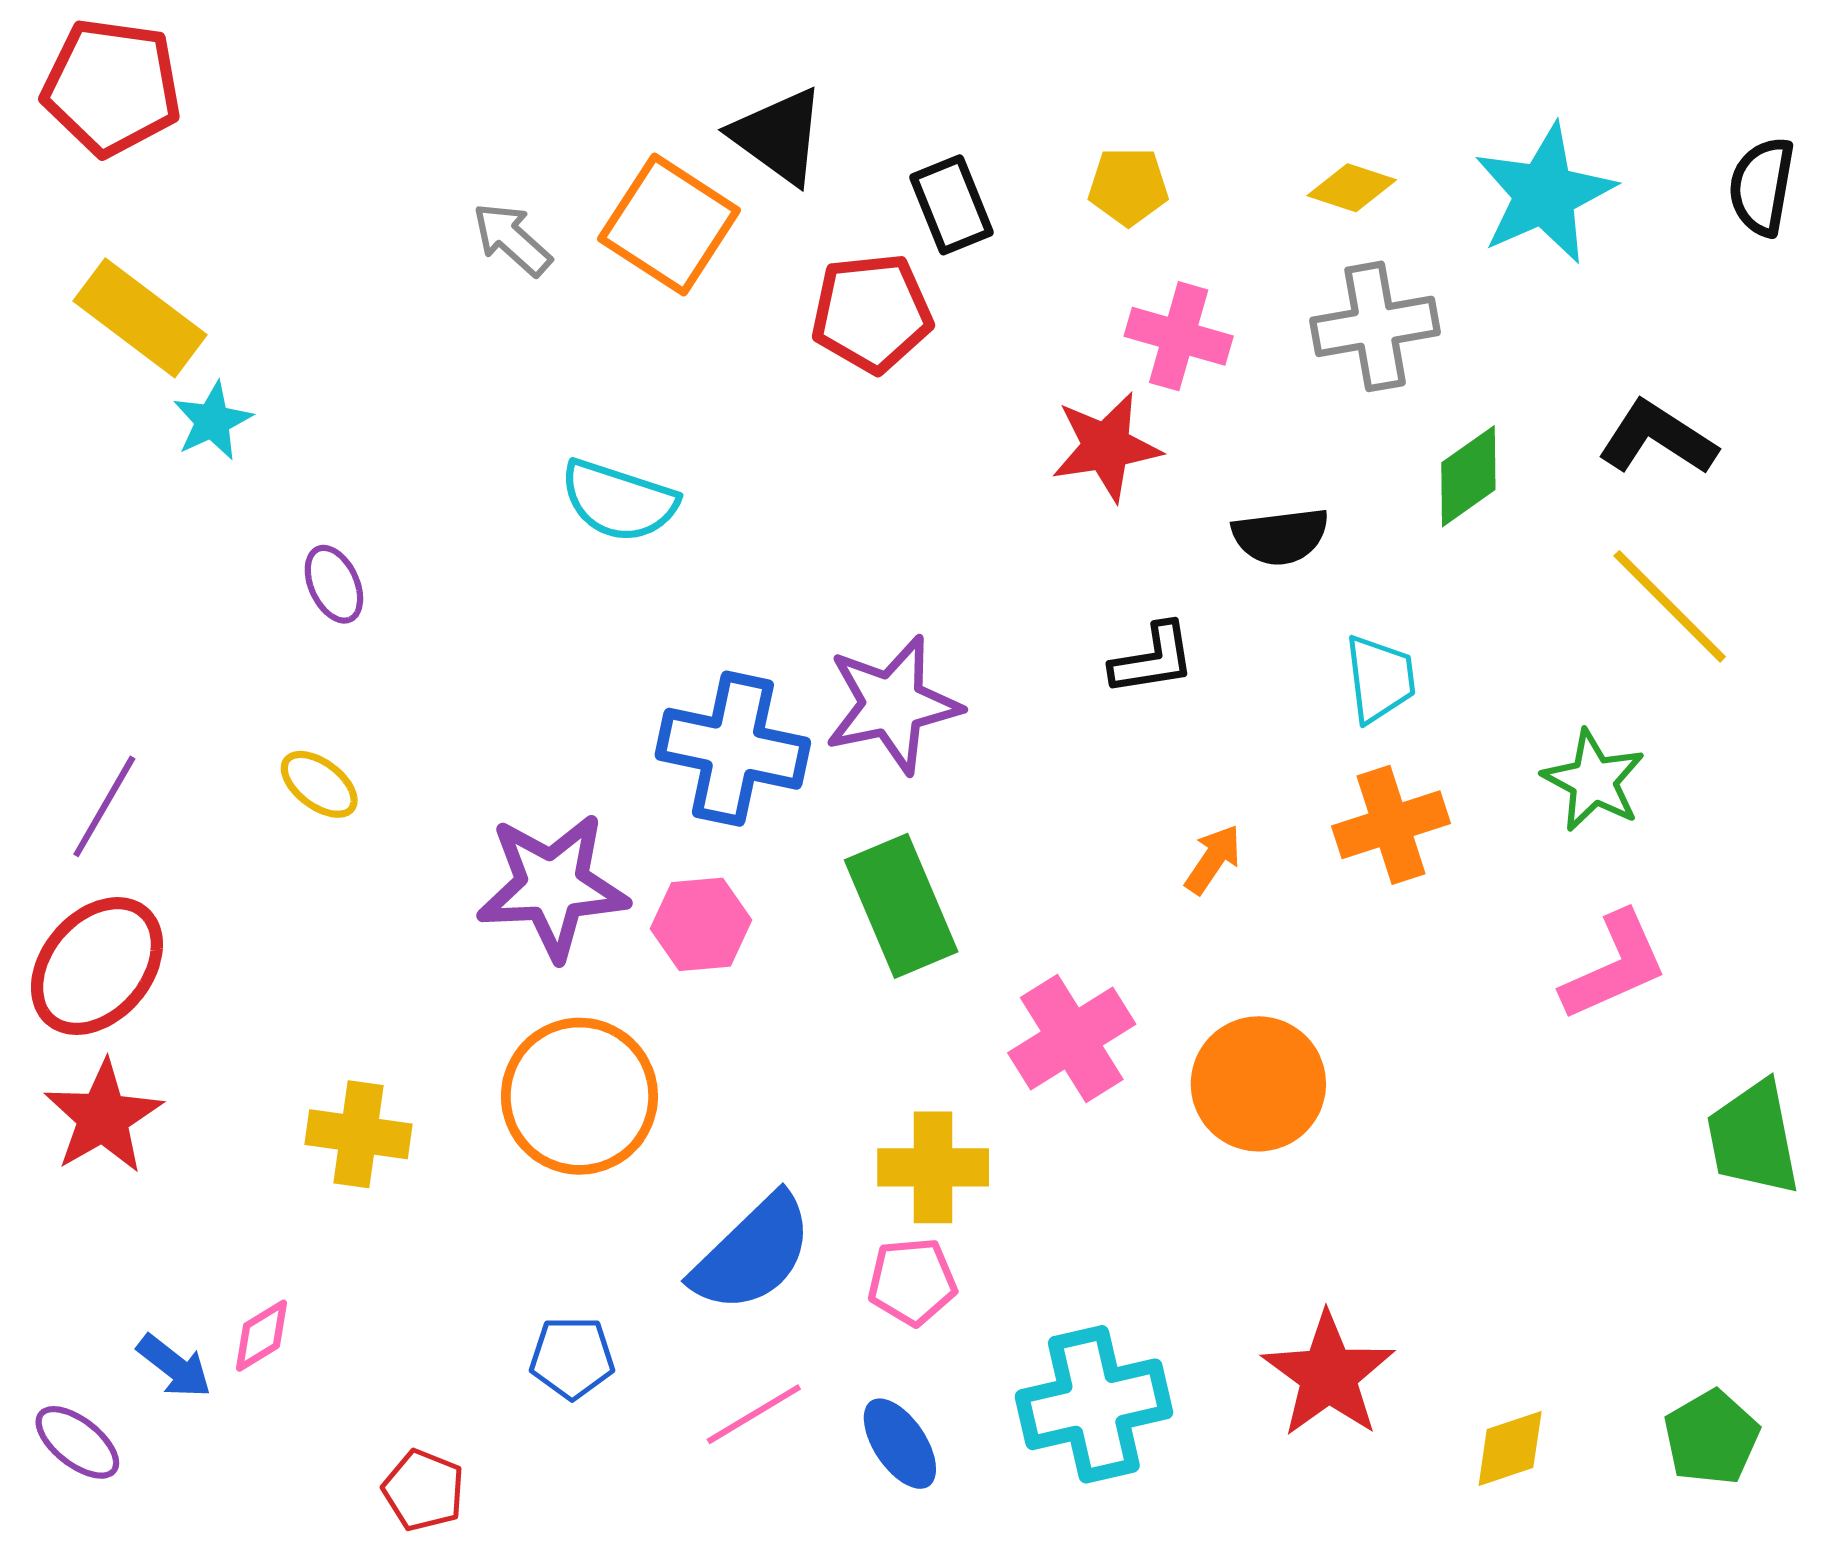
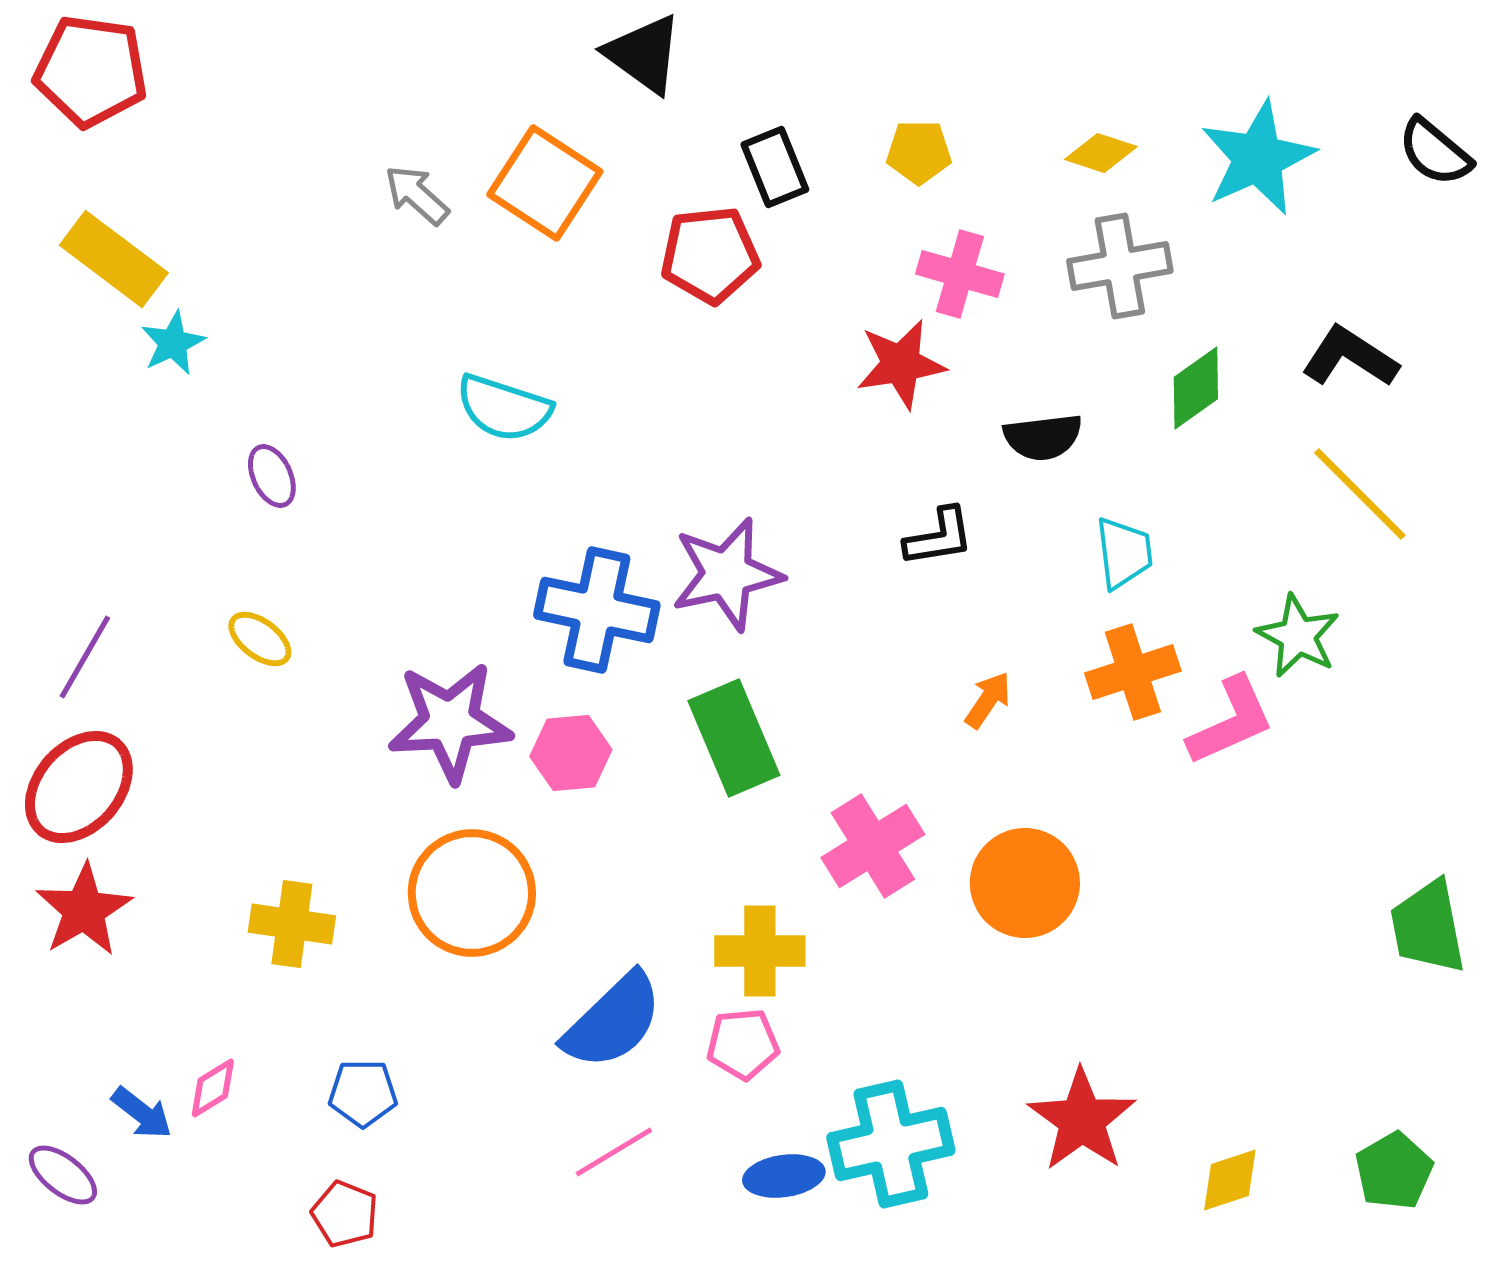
black triangle: (778, 136) -> (644, 54), moved
black semicircle: (1762, 186) -> (1435, 152), turned -60
pink L-shape: (1614, 966) -> (1231, 721), moved
blue pentagon: (572, 1358) -> (363, 1093), moved
blue ellipse: (900, 1444) -> (784, 1176), moved, turned -64

